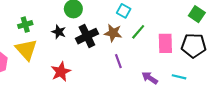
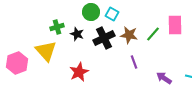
cyan square: (124, 11) -> (112, 14), moved
green cross: (25, 25) -> (57, 27), moved
pink rectangle: (165, 43) -> (175, 25), moved

